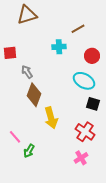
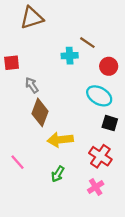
brown line: (78, 29) -> (87, 43), moved, turned 64
yellow arrow: (51, 118) -> (60, 140), turned 100
green arrow: (29, 151) -> (58, 174), moved

